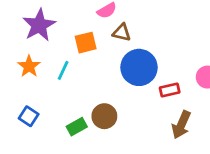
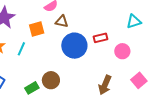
red rectangle: (170, 90) -> (101, 38), moved

